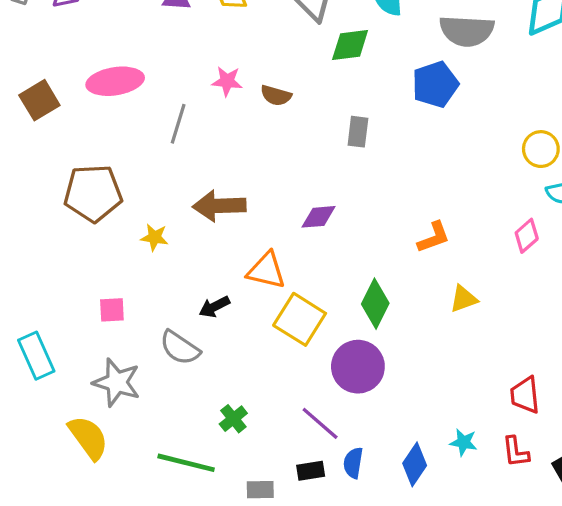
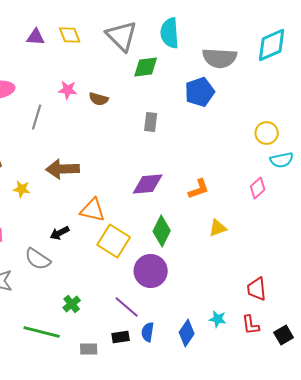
purple diamond: (319, 217) -> (148, 184), moved, size x1.4

